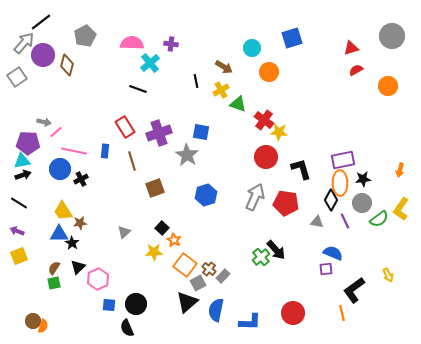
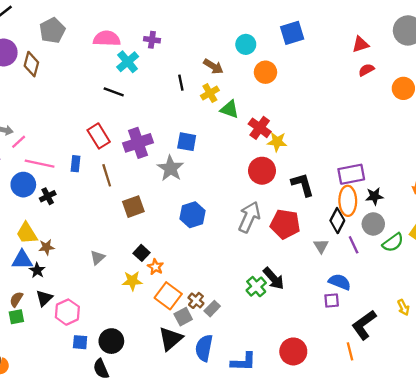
gray triangle: (317, 222) -> (321, 246), turned 48

